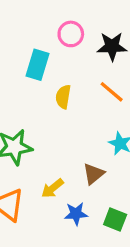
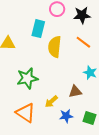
yellow semicircle: (63, 97) -> (55, 47), size x1.5
brown triangle: (94, 174) -> (75, 92), turned 32

